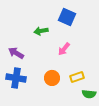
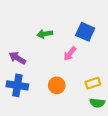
blue square: (67, 17) -> (85, 32), moved
yellow rectangle: (77, 77) -> (93, 83), moved

